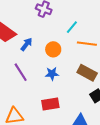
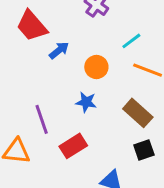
purple line: (21, 72) -> (42, 119), moved
red rectangle: (50, 104) -> (73, 146), turned -36

